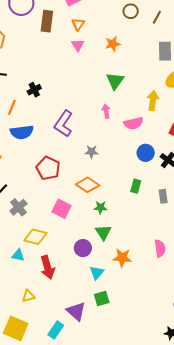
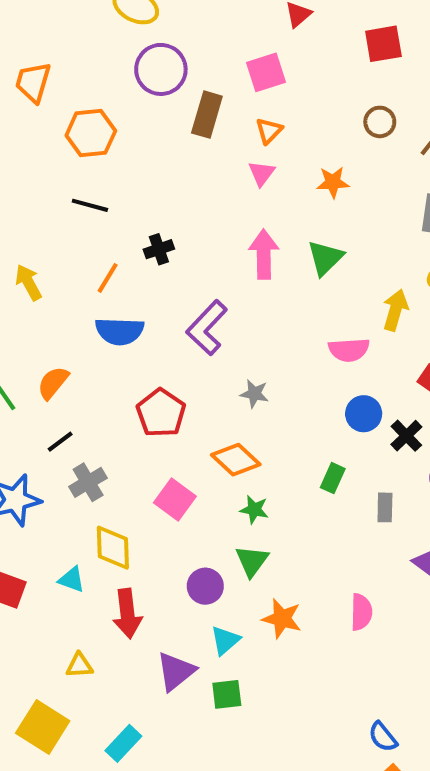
pink arrow: (106, 111) -> (264, 254), moved, size x1.6
yellow diamond: (35, 237) -> (113, 548), turned 65
purple triangle: (76, 311) -> (176, 671), moved, turned 30

